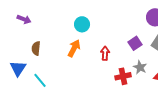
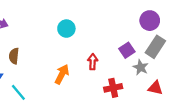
orange arrow: (74, 48) -> (62, 74), moved
gray star: (140, 67) -> (141, 67), moved

